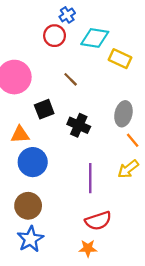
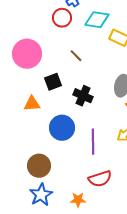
blue circle: (33, 162) -> (62, 128), moved
orange star: (88, 248) -> (78, 200), moved

